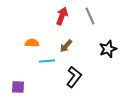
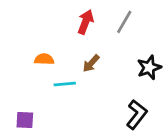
gray line: (90, 16) -> (124, 22), turned 54
black L-shape: (74, 77) -> (137, 114), moved

